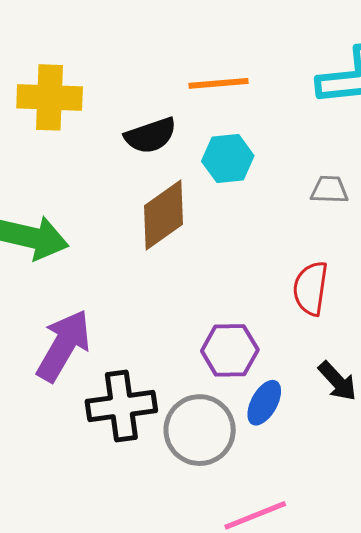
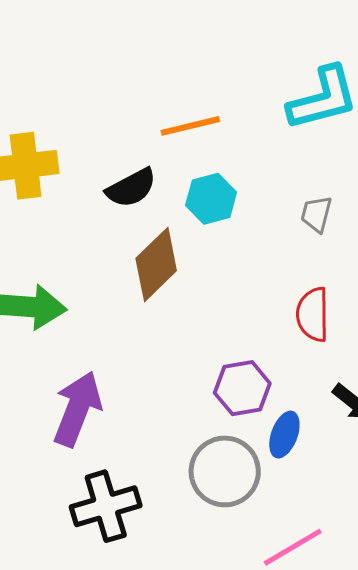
gray trapezoid: (329, 190) -> (316, 214), turned -69
black cross: (121, 406) -> (106, 506), moved

